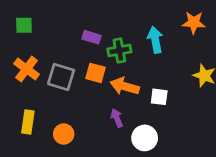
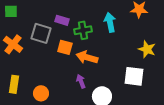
gray square: (61, 77) -> (41, 33), moved
white square: (159, 97) -> (134, 76), moved, size x1.5

